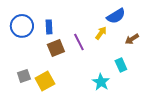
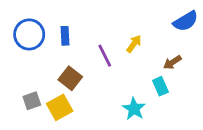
blue semicircle: (116, 16) -> (186, 21), moved
brown arrow: (132, 39) -> (172, 62), moved
brown square: (56, 48) -> (70, 78), moved, turned -30

